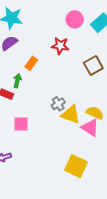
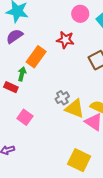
orange rectangle: (31, 63) -> (36, 57), size x1.5
pink square: (21, 124) -> (25, 117), turned 35

